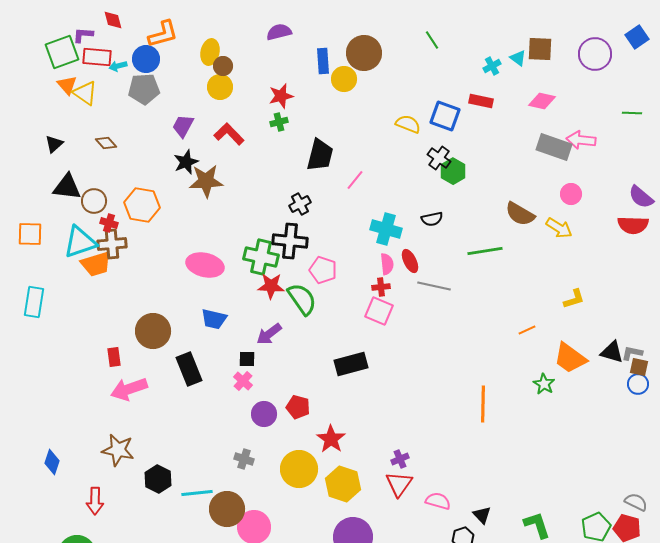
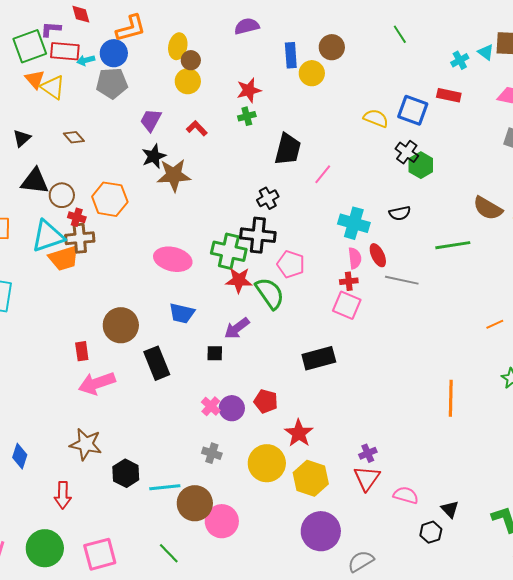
brown circle: (364, 53) -> (332, 47), size x0.7
red L-shape: (229, 134) -> (197, 128), size x0.7
pink cross: (243, 381) -> (211, 406), moved

